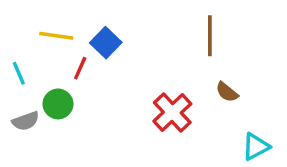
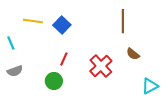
red line: (80, 68) -> (64, 59), moved
green circle: (58, 104) -> (54, 81), moved

